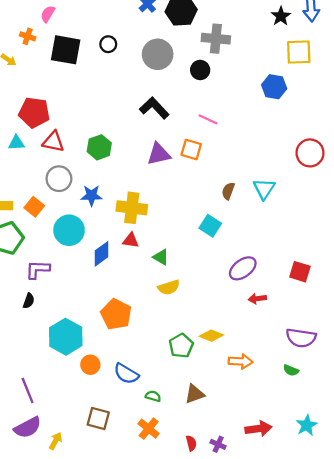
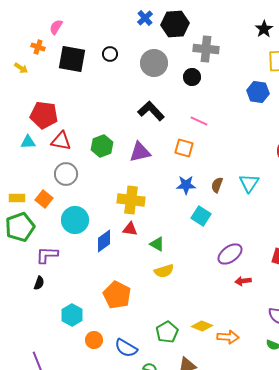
purple triangle: (159, 154) -> (140, 152), moved
blue star: (91, 195) -> (186, 185), moved
yellow diamond: (211, 336) -> (202, 326), moved
cyan hexagon: (66, 337) -> (72, 315), size x0.7
green pentagon: (181, 346) -> (167, 332), moved

